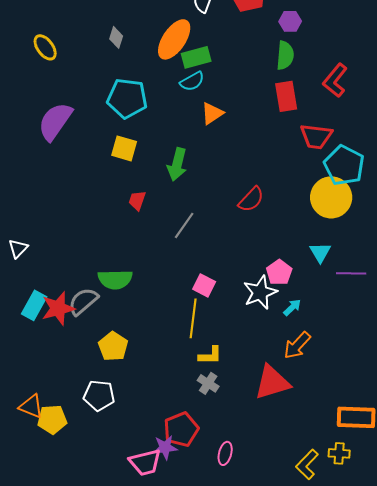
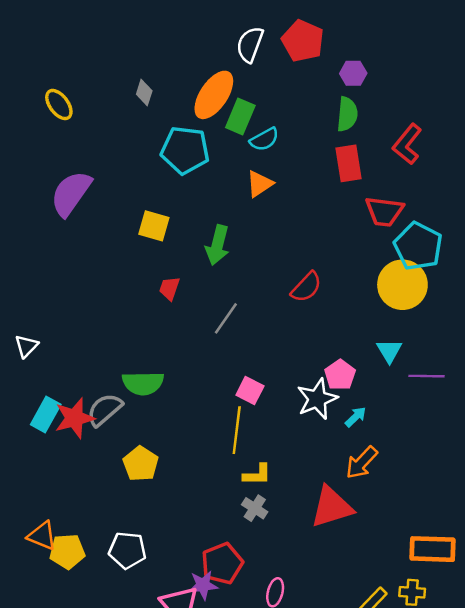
green rectangle: (196, 57) -> (240, 117), turned -52
cyan semicircle: (192, 81) -> (264, 139), moved
cyan pentagon: (127, 98) -> (185, 150), moved
white pentagon: (99, 395) -> (127, 550), moved

